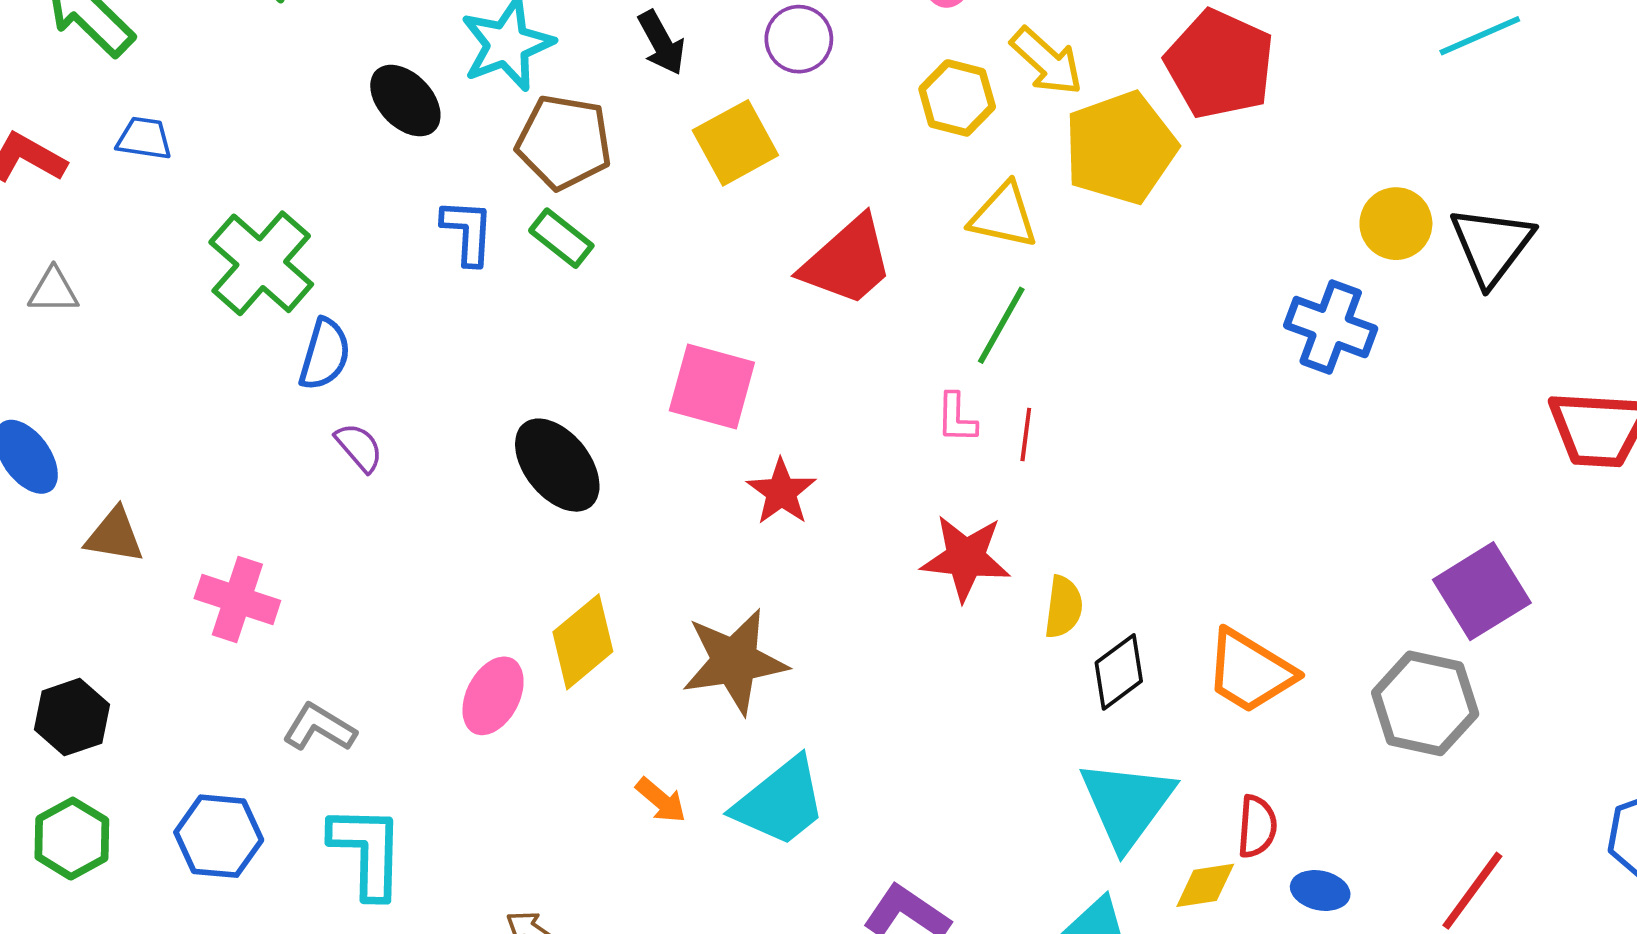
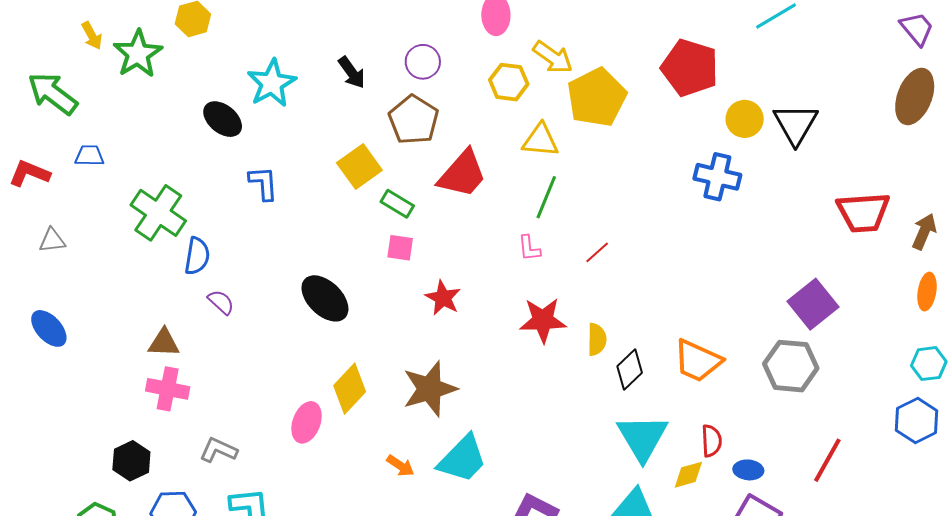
red pentagon: (1220, 64) -> (690, 68), moved
brown pentagon: (564, 142) -> (414, 120), moved, turned 30
yellow square: (735, 143) -> (359, 167), moved
green rectangle: (561, 238) -> (397, 204), moved
pink square: (712, 387) -> (400, 248), size x0.6
red line: (1026, 434) -> (597, 252), moved, turned 48
brown triangle: (115, 536) -> (164, 343), moved
black hexagon: (72, 717) -> (131, 461), moved

